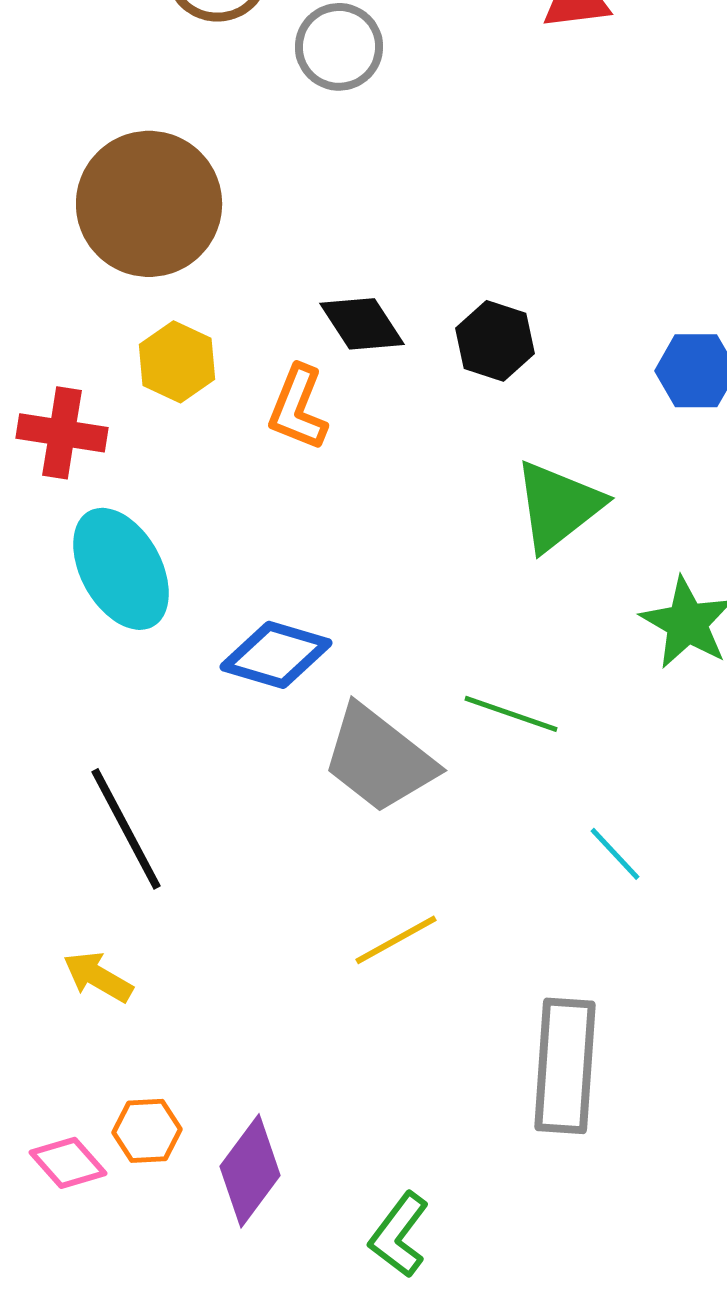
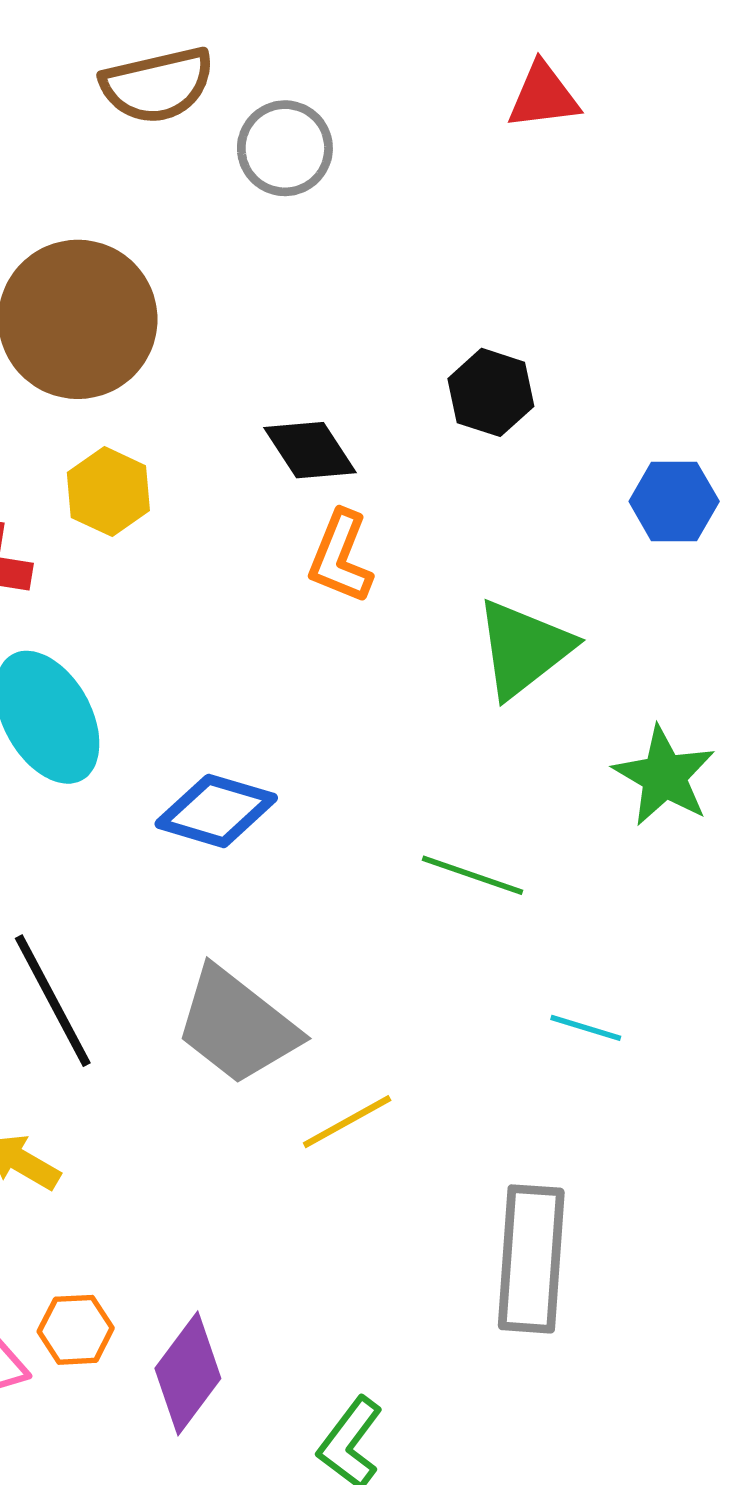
black hexagon: (495, 341) -> (491, 392), moved
orange L-shape: (298, 408) -> (341, 557), moved
gray trapezoid: (379, 759) -> (237, 1026), moved
cyan line: (615, 854) -> (586, 1028), turned -30

